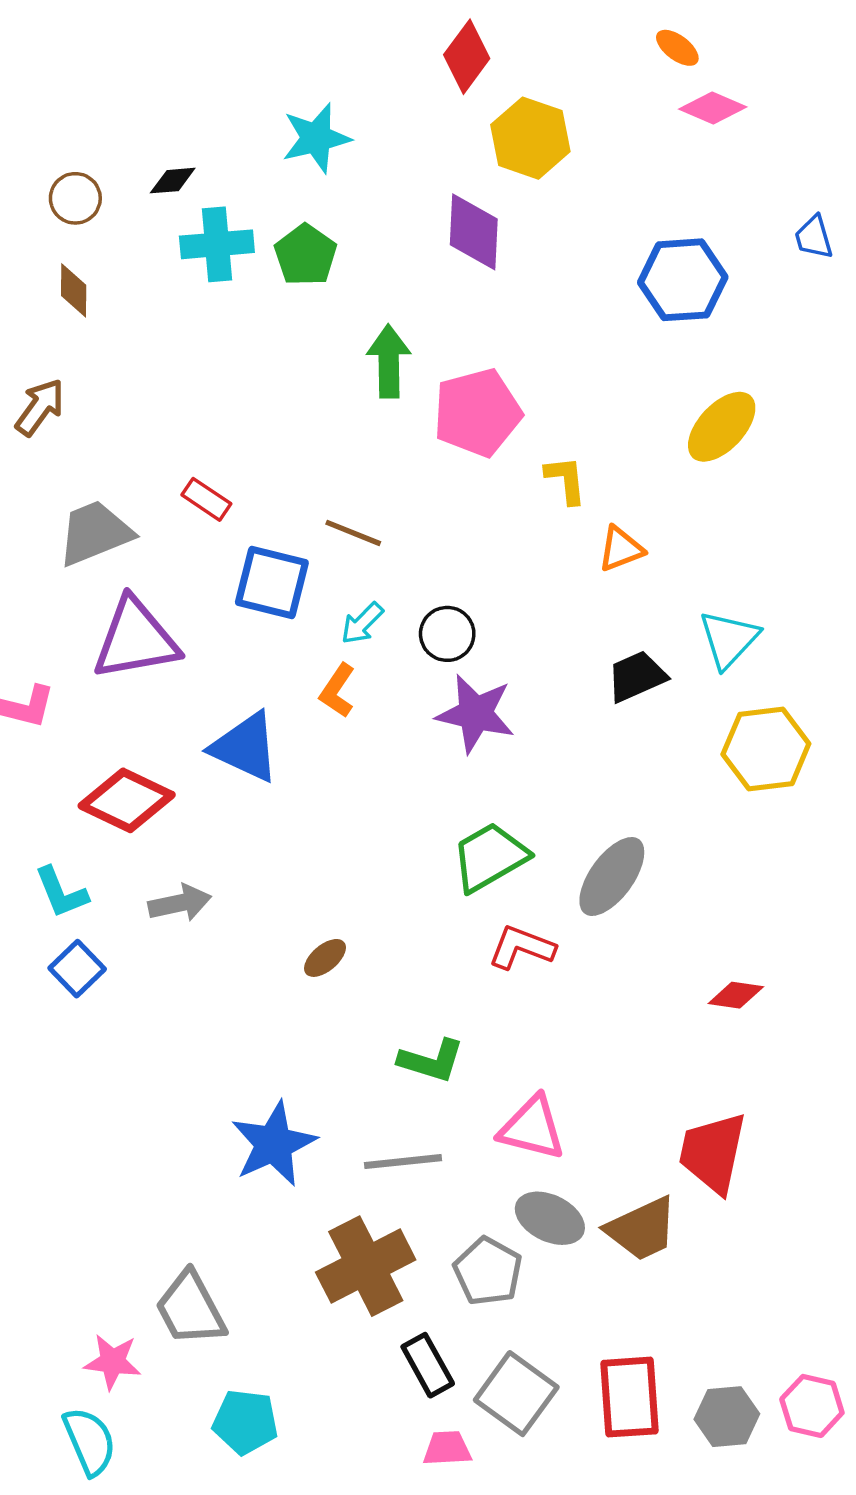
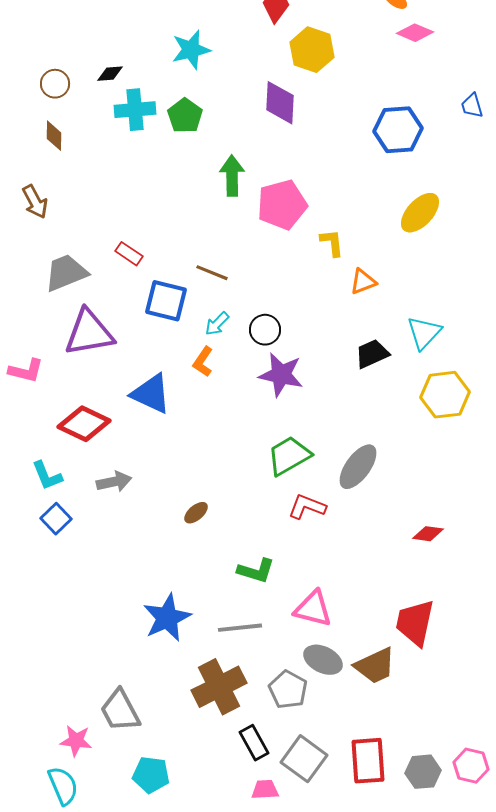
brown arrow: (40, 407) -> (35, 202), turned 116

